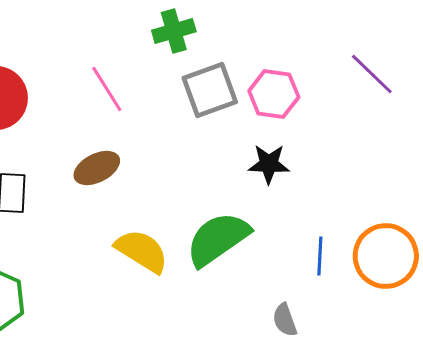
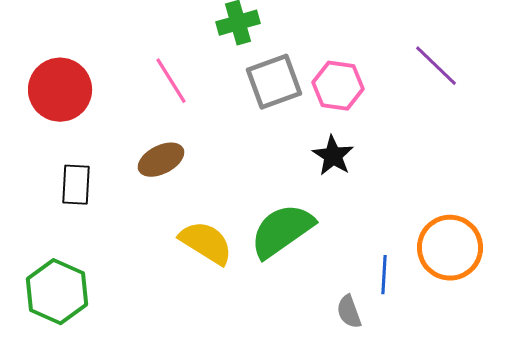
black star: (269, 164) -> (333, 156), turned 30
blue line: (320, 256) -> (384, 275), moved

